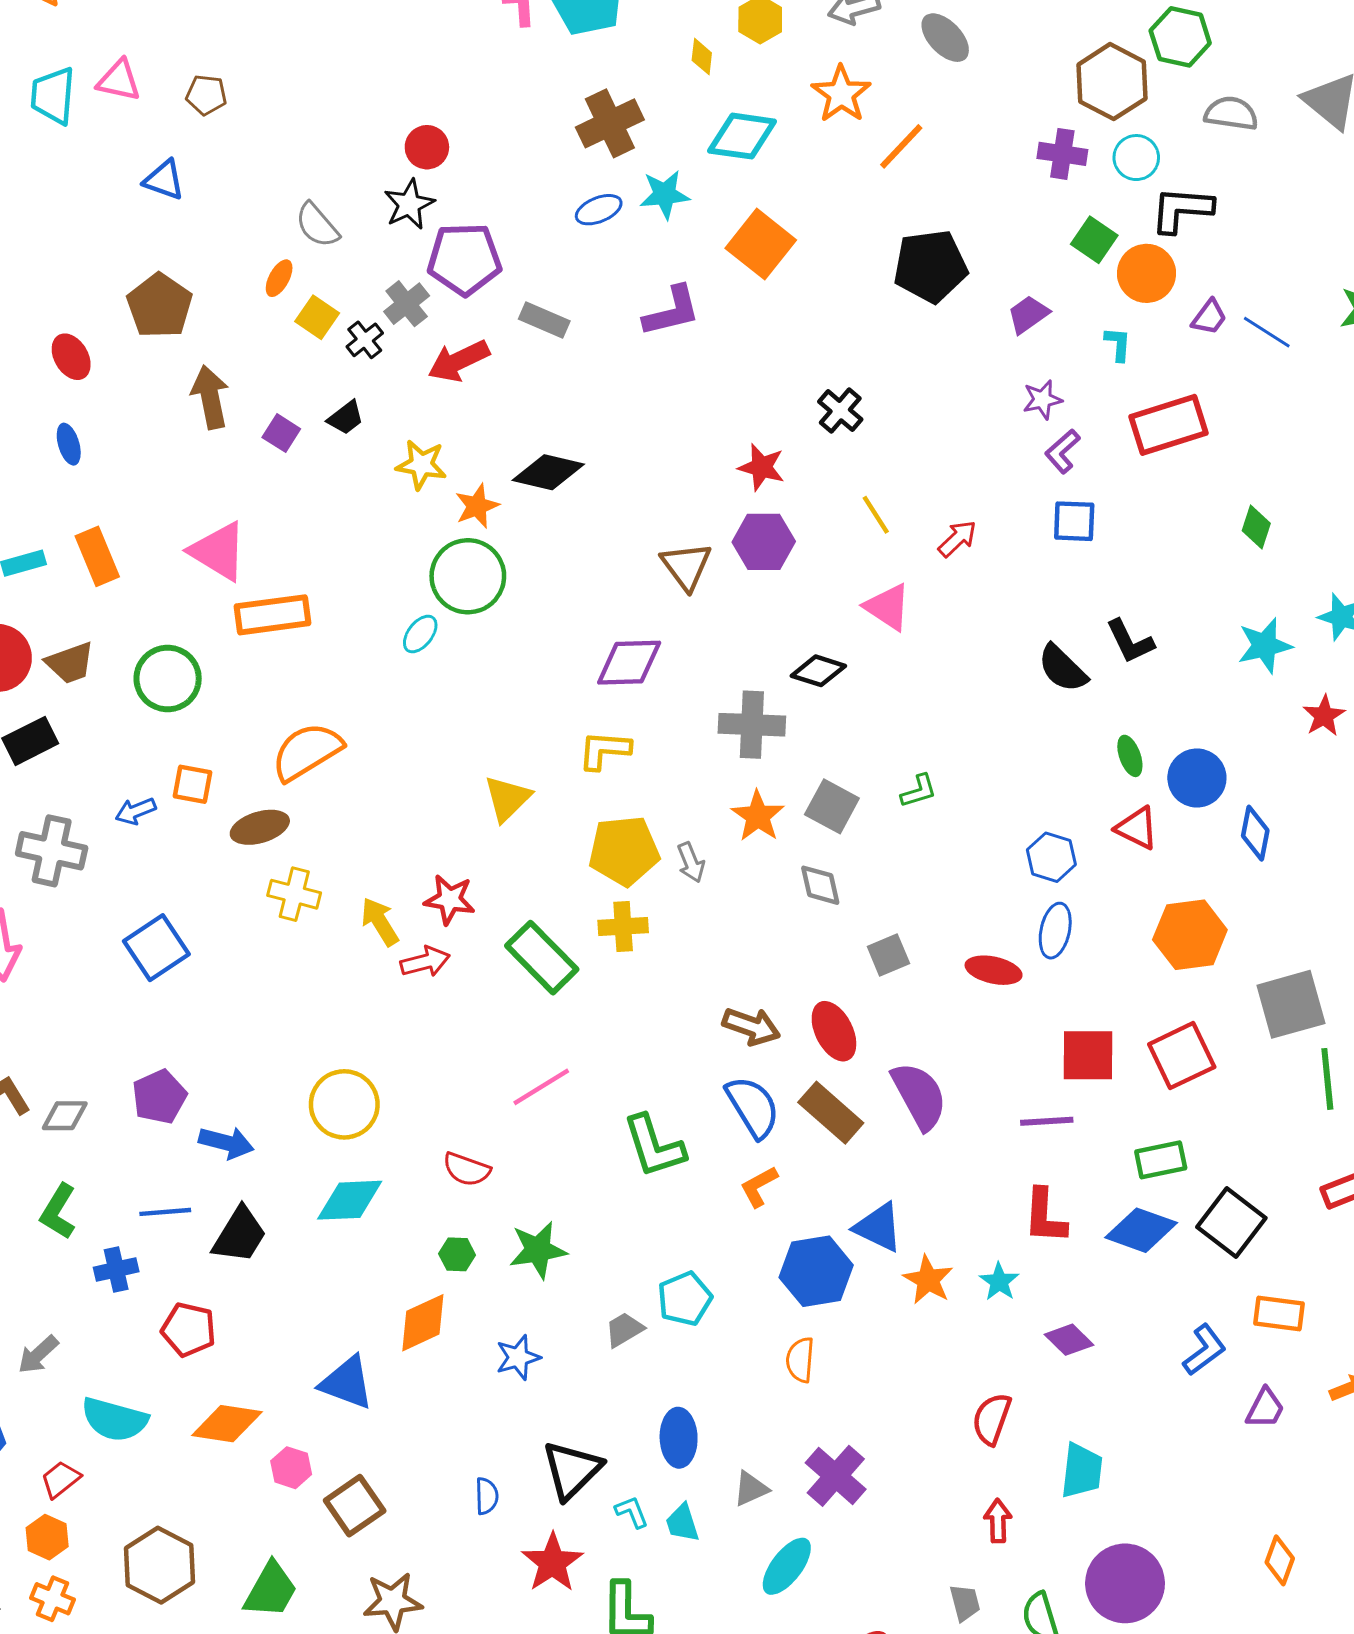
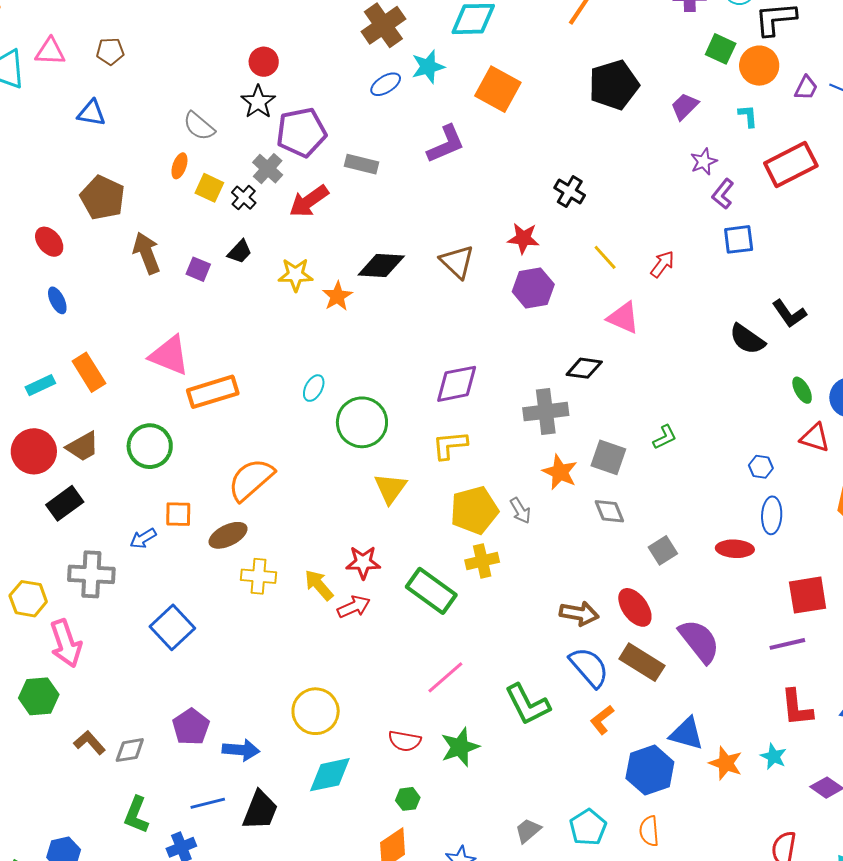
brown triangle: (686, 566) -> (457, 262), moved
green circle: (468, 576) -> (362, 422), moved
blue hexagon: (1051, 857) -> (761, 467), size x0.7
green star: (538, 1250) -> (460, 747), moved
cyan pentagon: (685, 1299) -> (588, 827), moved

